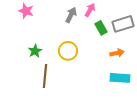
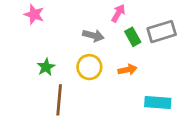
gray arrow: (71, 15) -> (93, 35), moved, turned 77
orange arrow: (117, 53) -> (127, 70), moved

